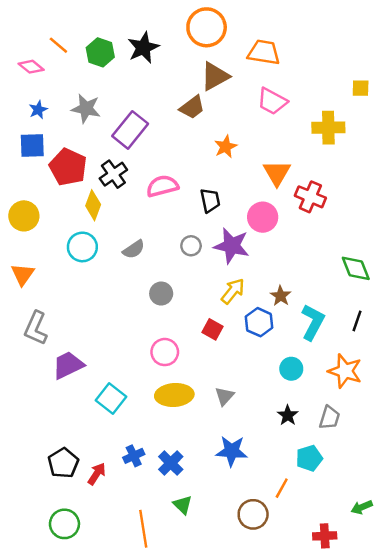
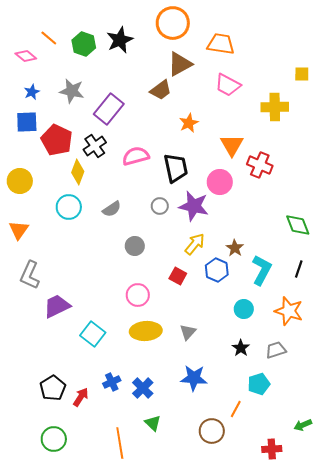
black trapezoid: (210, 200) -> (176, 168), size x1.4
gray trapezoid: (329, 418) -> (276, 350), turned -125

